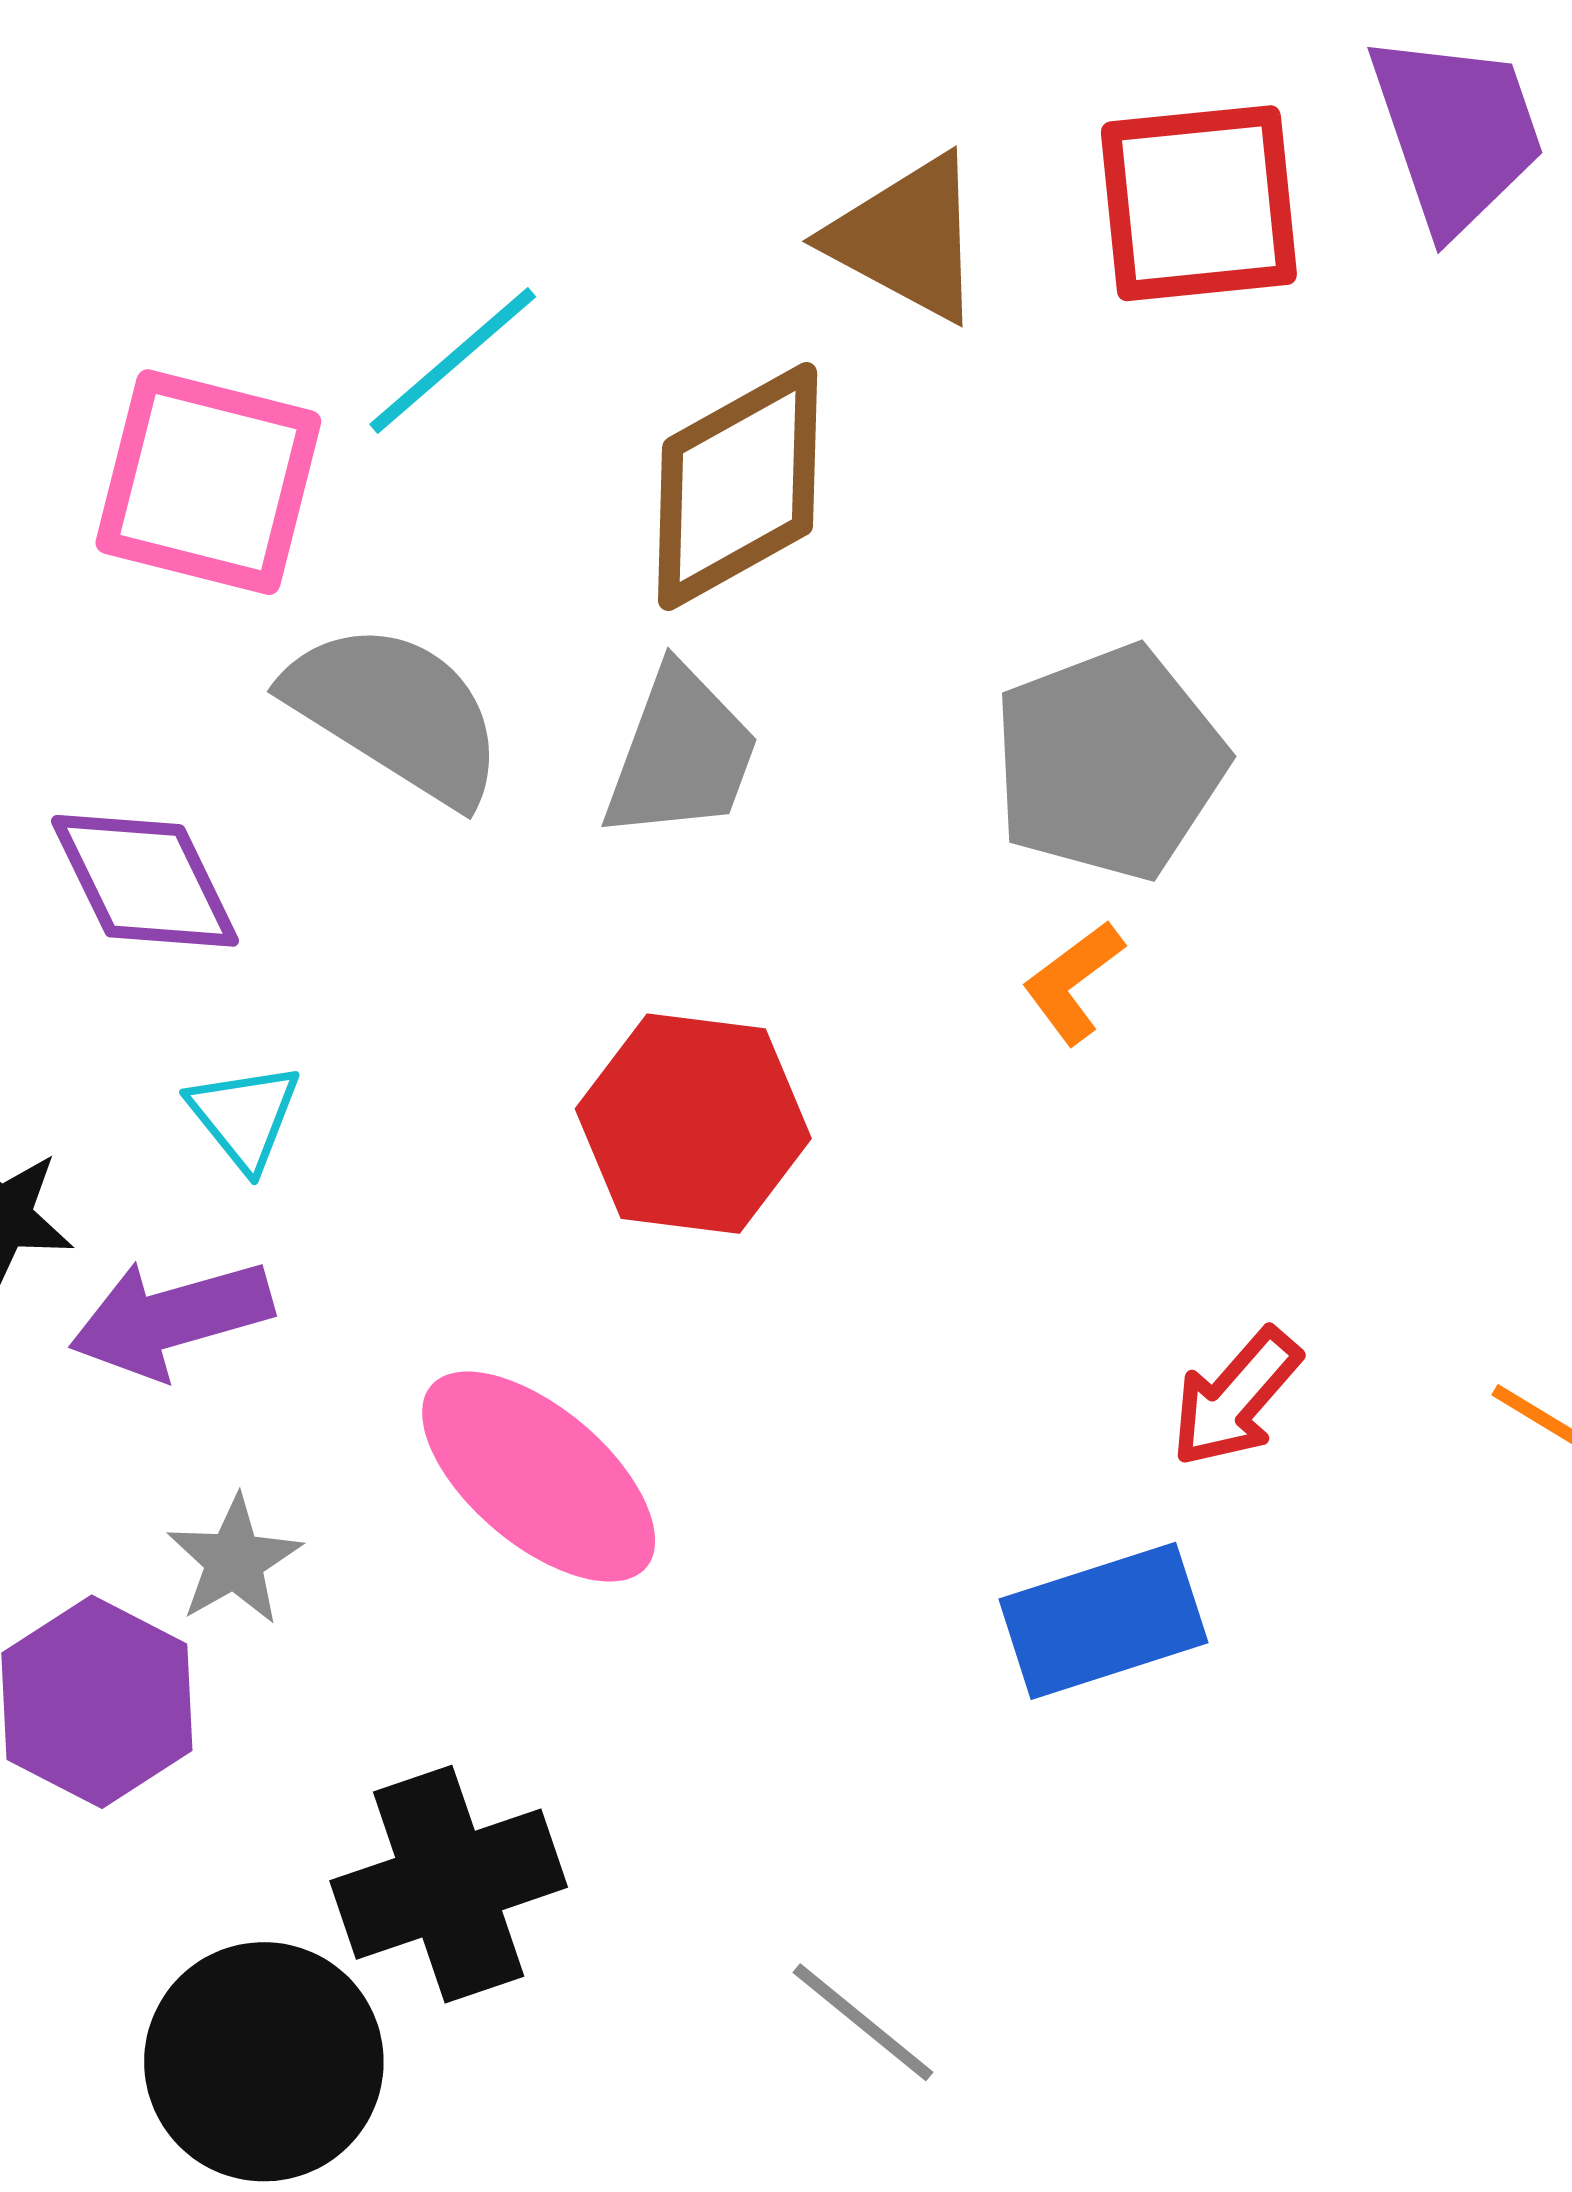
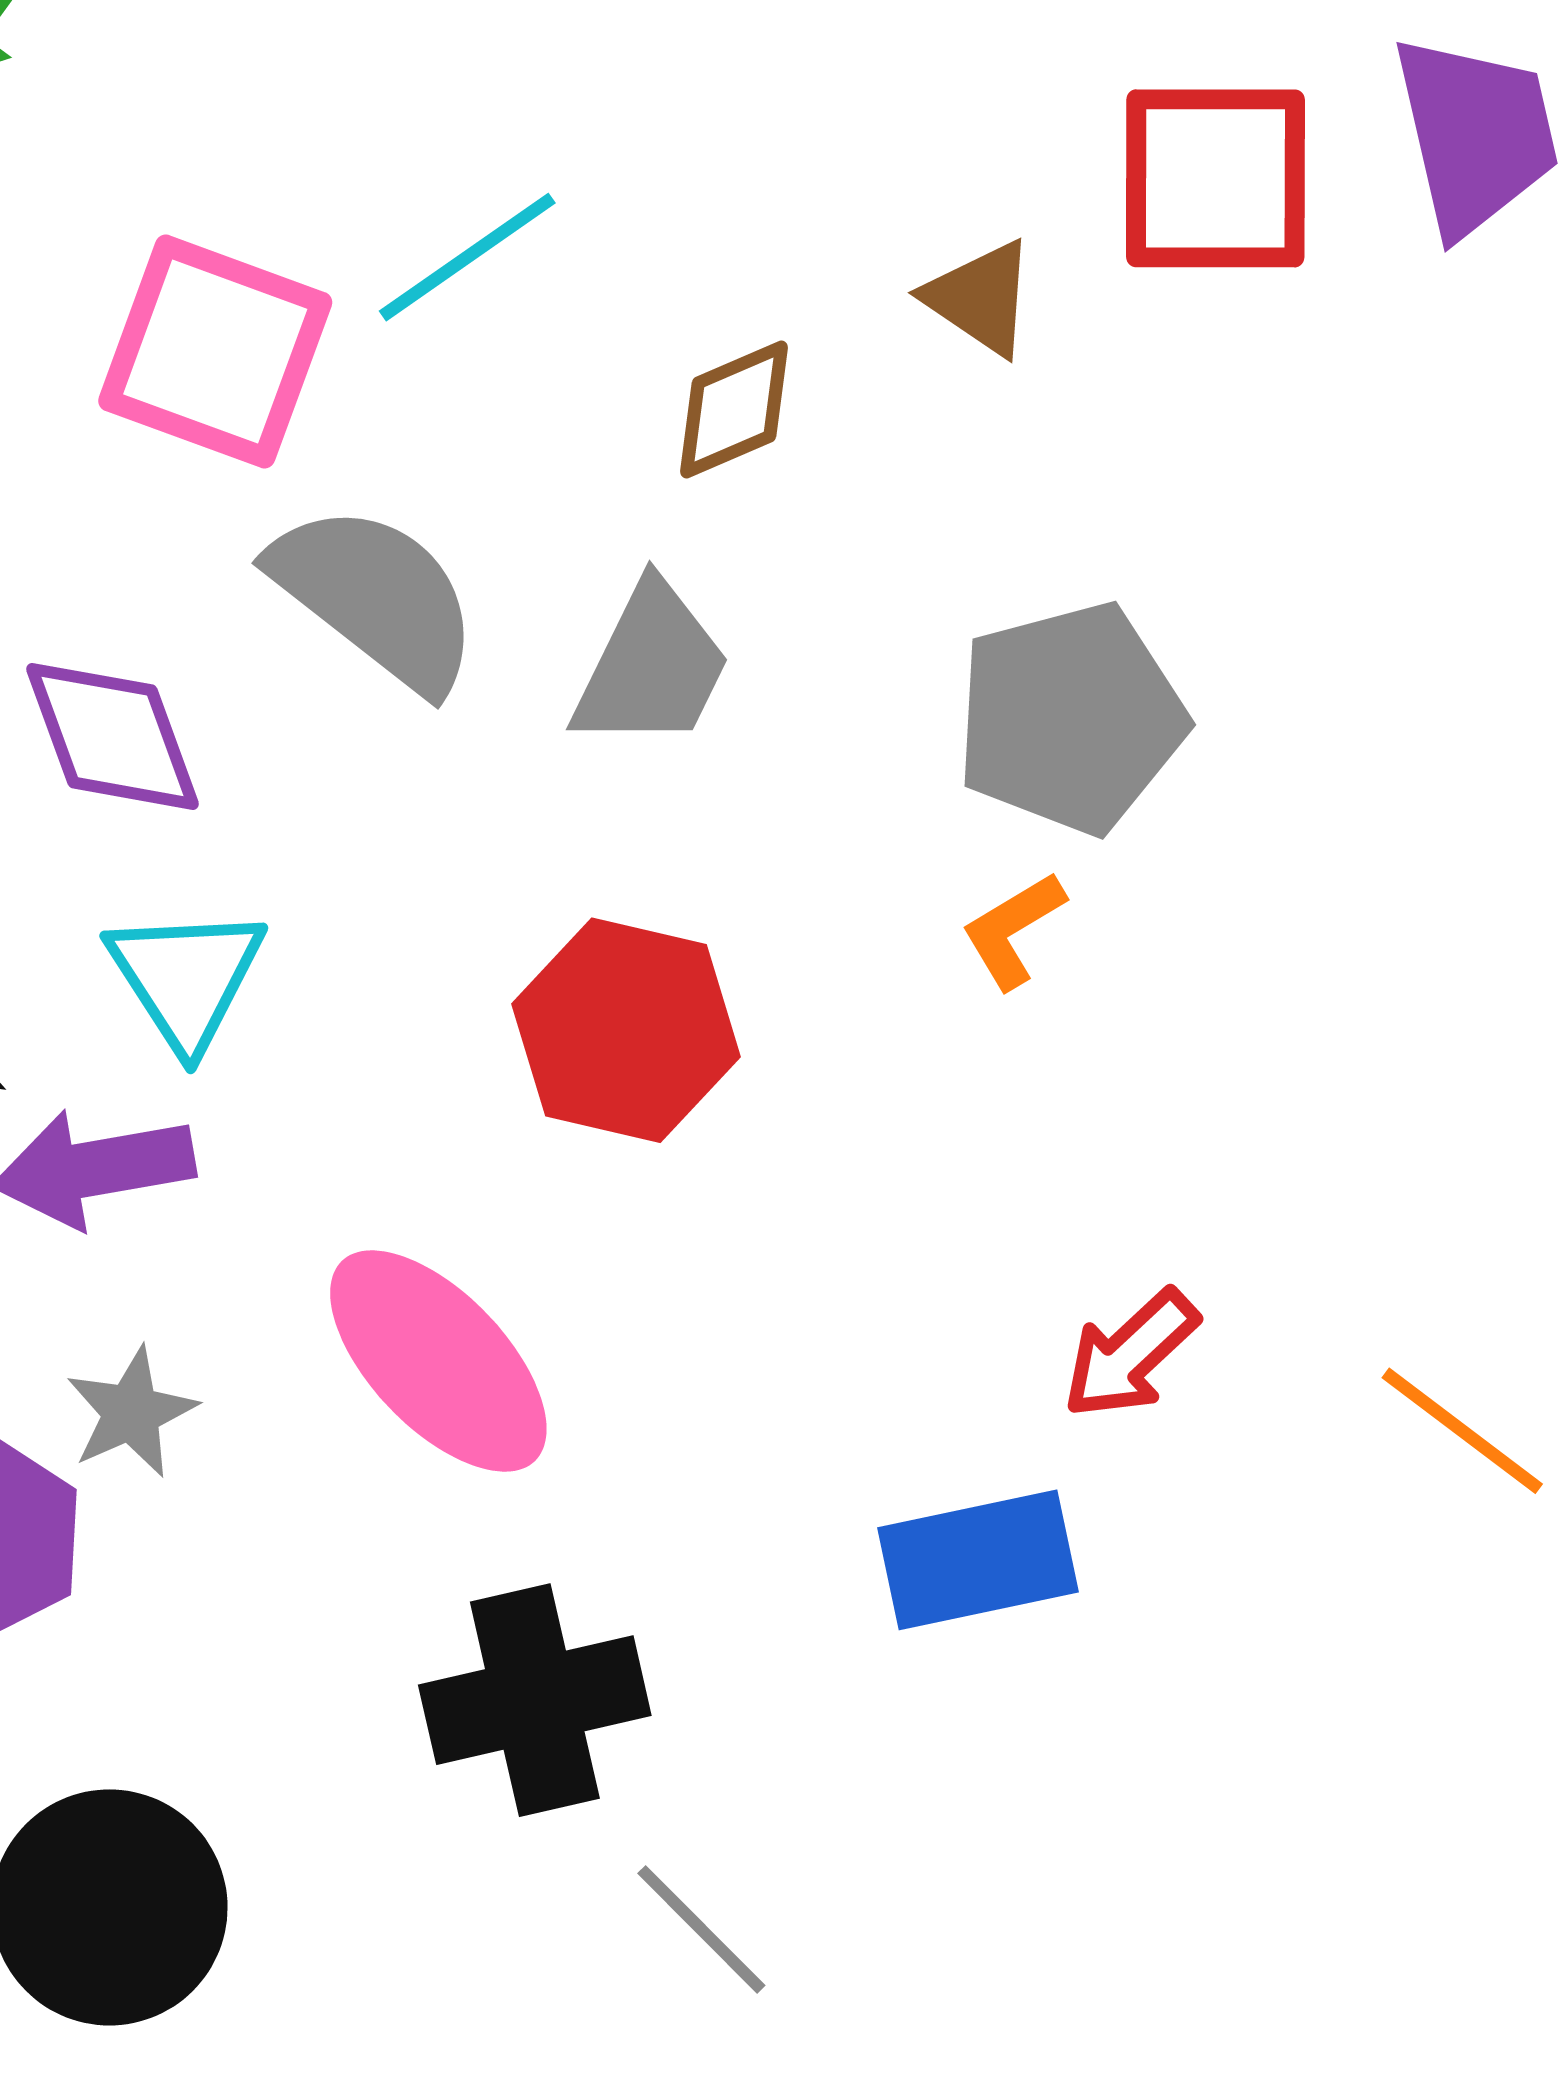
brown triangle: (907, 238) -> (980, 298), moved, size x0.7
brown diamond: (738, 486) -> (734, 410), size x0.6
cyan triangle: (244, 1116) -> (186, 978), size x1.4
black cross: (449, 1884) -> (535, 1700), moved

